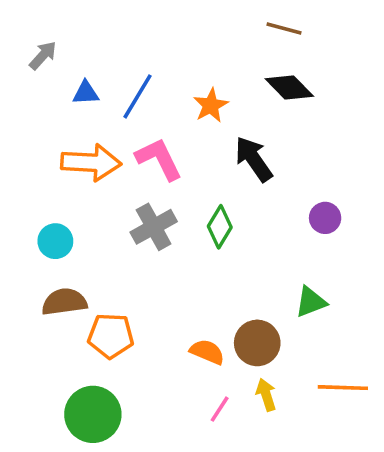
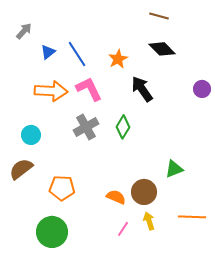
blue triangle: (86, 93) -> (48, 52), turned -35
blue line: (138, 96) -> (77, 54), turned -64
purple circle: (325, 218) -> (202, 89), moved
brown semicircle: (64, 302) -> (21, 169), moved, turned -30

